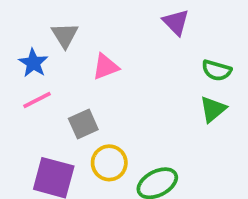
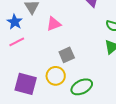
gray square: (83, 124) -> (67, 55), moved

